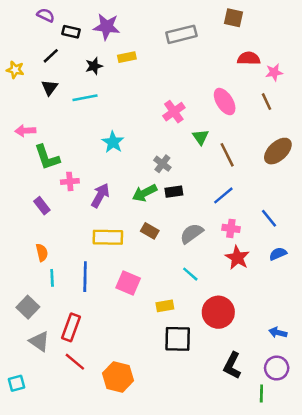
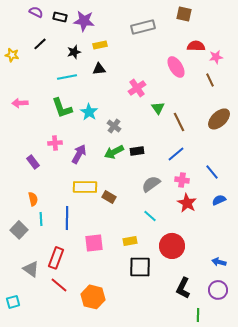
black rectangle: (71, 32) -> (60, 17), moved
black triangle: (49, 88) -> (99, 69), moved, turned 48
pink ellipse: (225, 102) -> (176, 67), moved
green L-shape: (47, 157) -> (62, 108), moved
gray cross: (162, 164) -> (114, 126), moved
brown rectangle: (150, 231) -> (109, 197), moved
pink square: (128, 283) -> (94, 243), moved, turned -30
gray square: (28, 307) -> (19, 230), moved
green line: (261, 393) -> (198, 315), moved

